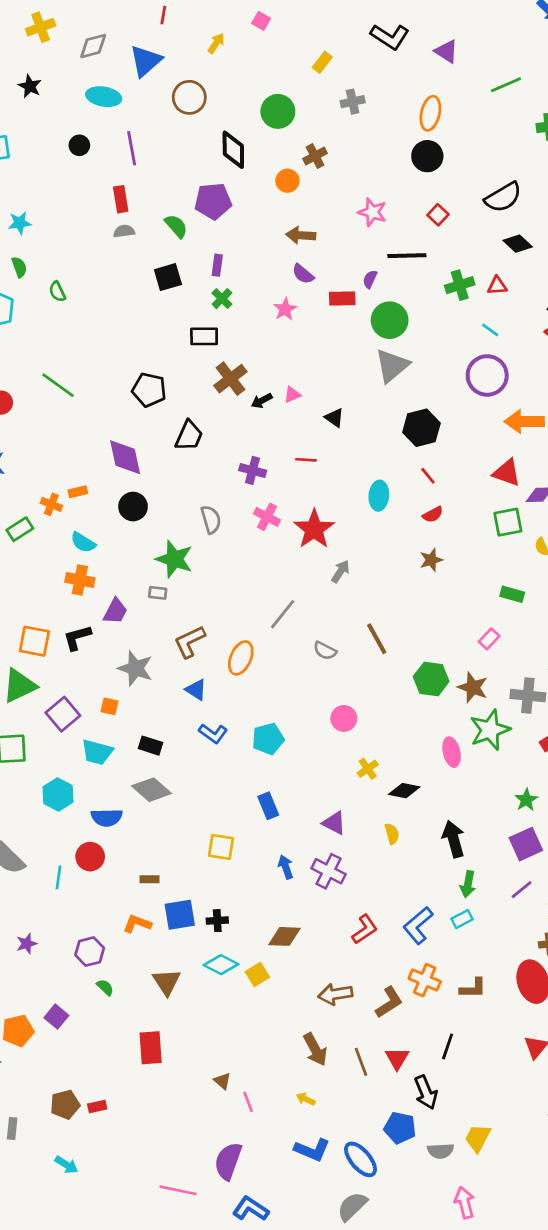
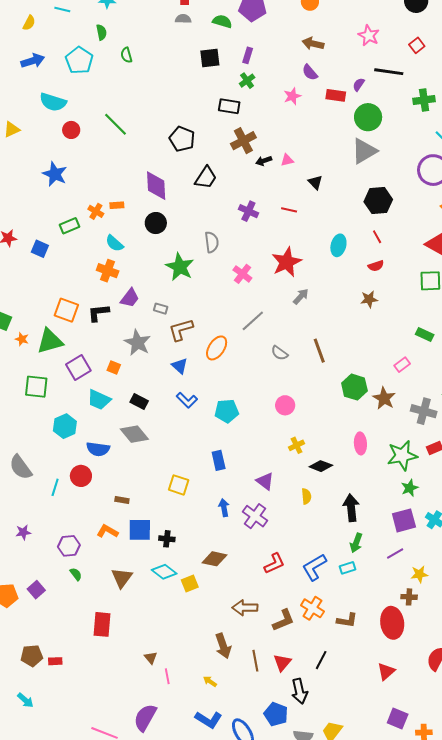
green semicircle: (176, 226) -> (222, 21), turned -42
pink cross: (267, 517) -> (242, 274), moved
gray rectangle: (158, 593) -> (161, 309), moved
green star: (490, 730) -> (402, 456), moved

